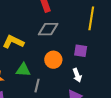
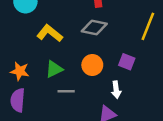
green triangle: (23, 70) -> (54, 69), turned -42
gray line: (37, 86) -> (66, 91), turned 64

